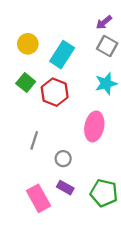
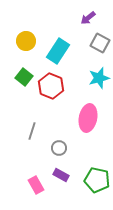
purple arrow: (104, 22) -> (88, 18), moved
pink rectangle: (39, 198) -> (36, 185), size x0.7

